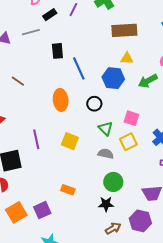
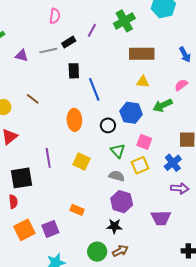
black rectangle: (50, 15) -> (69, 42), moved
blue hexagon: (113, 78) -> (131, 113), moved
green circle: (113, 182) -> (97, 252), moved
purple hexagon: (140, 221) -> (122, 202), moved

